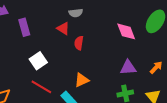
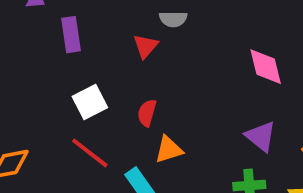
red triangle: (63, 28) -> (146, 46), turned 32
red semicircle: (79, 43) -> (147, 113), moved
purple triangle: (128, 68) -> (261, 136), turned 36

